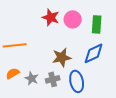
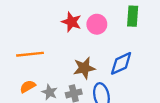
green rectangle: (97, 24) -> (133, 16), moved

